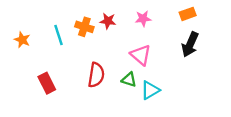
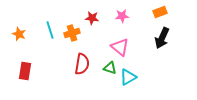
orange cross: (84, 27) -> (72, 33), moved, turned -35
red rectangle: (47, 83) -> (25, 71), moved, turned 36

